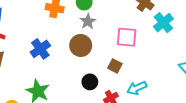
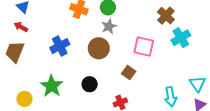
black circle: (90, 82) -> (90, 84), moved
cyan arrow: (137, 88) -> (170, 97), moved, turned -84

